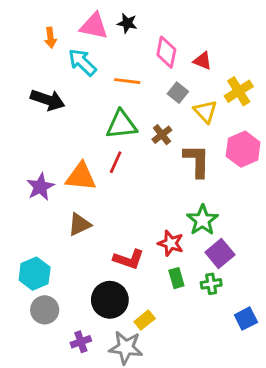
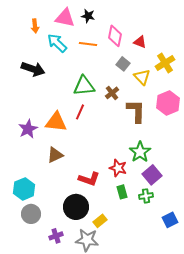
orange line: (127, 81) -> (88, 44), moved

